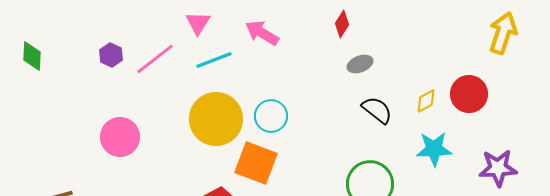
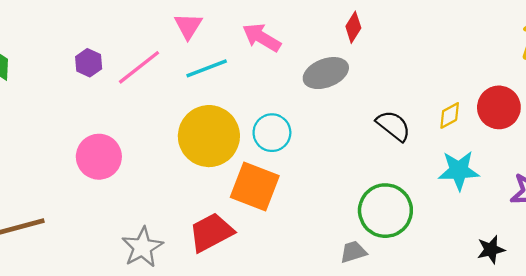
gray ellipse: (360, 64) -> (326, 73), moved, size x1.5

